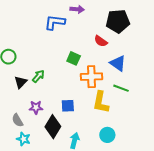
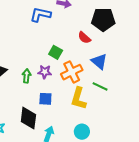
green arrow: (38, 76) -> (26, 76), moved, turned -40
orange cross: (91, 77) -> (72, 72), turned -30
purple star: (36, 107) -> (45, 72), moved
black diamond: (53, 127) -> (28, 118), turned -30

